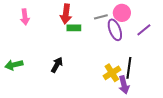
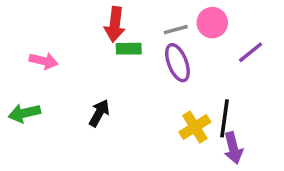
pink arrow: (25, 17) -> (43, 61), moved, turned -70
purple ellipse: (115, 30) -> (177, 63), moved
purple arrow: (124, 85) -> (233, 148), moved

